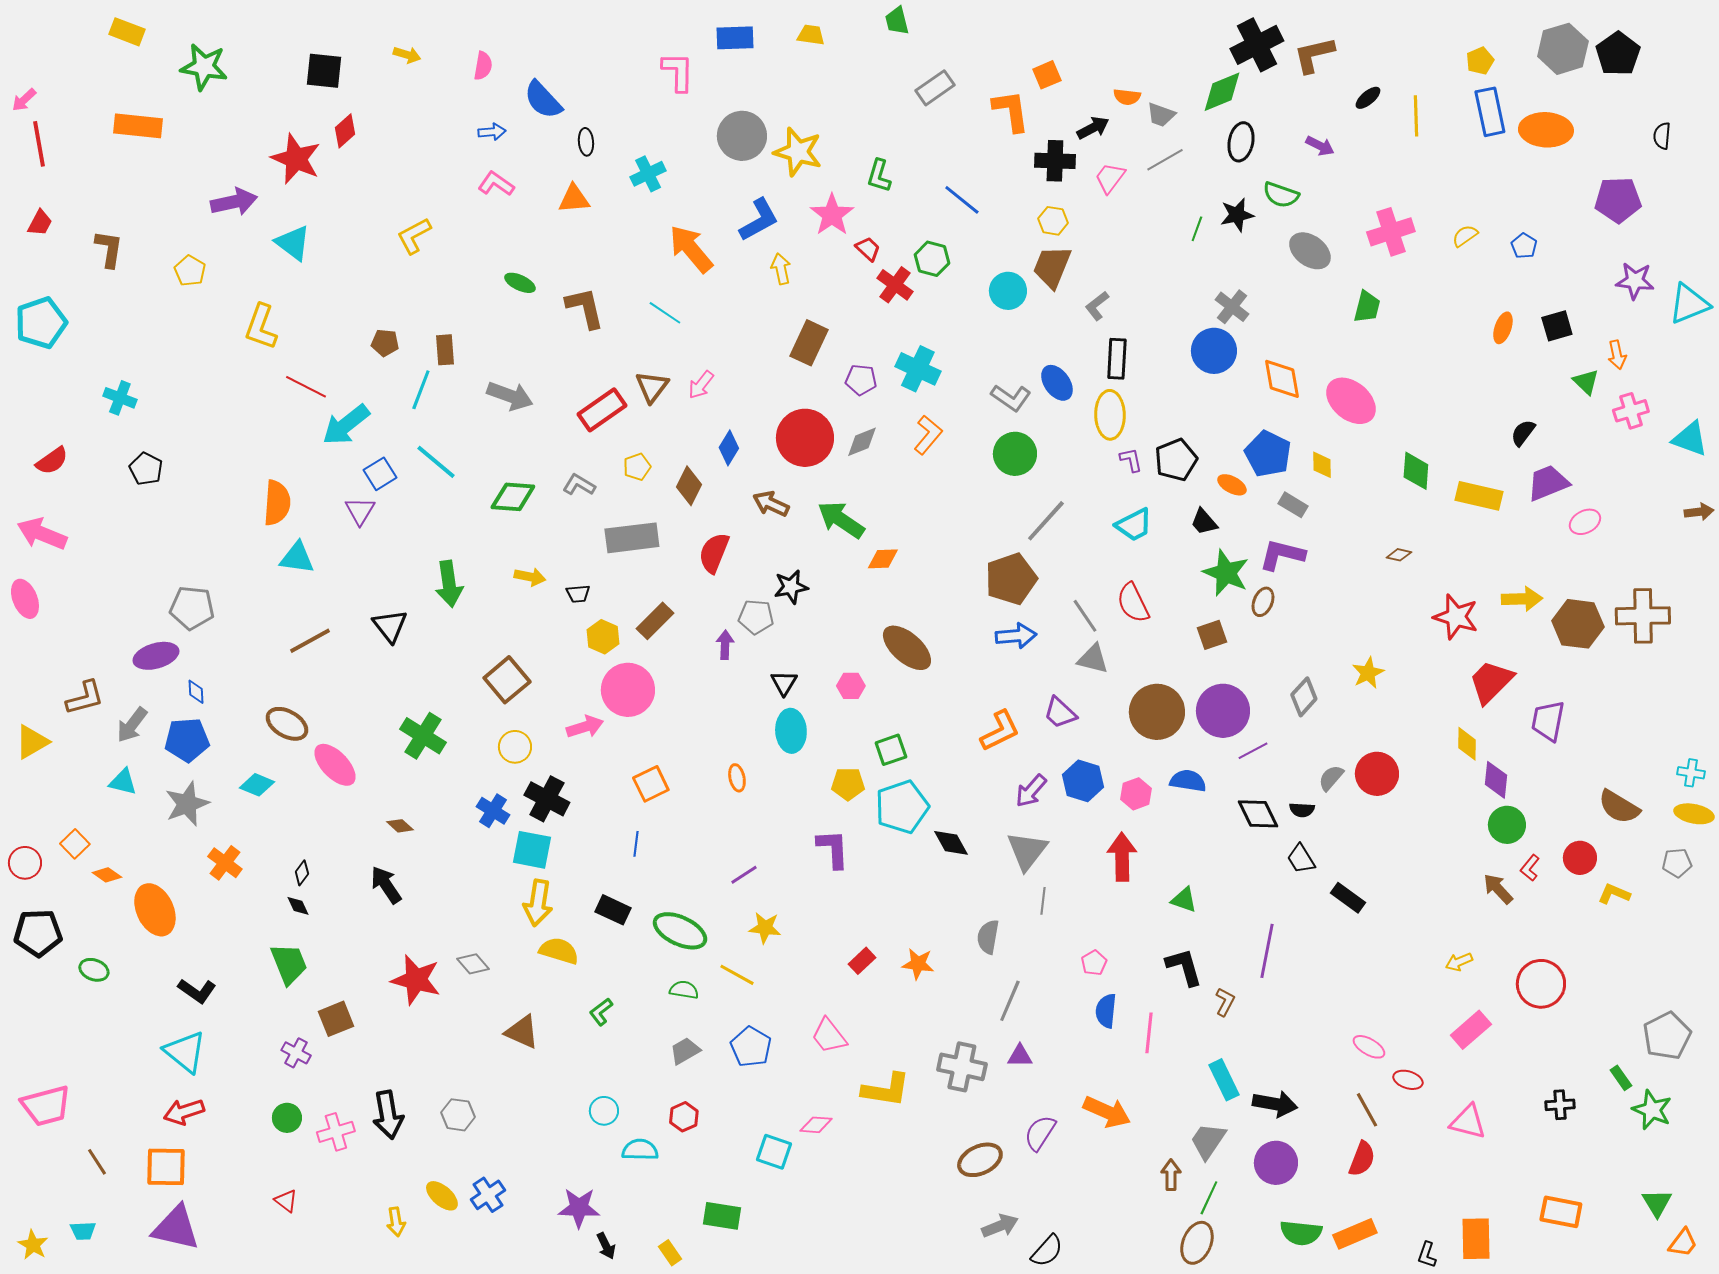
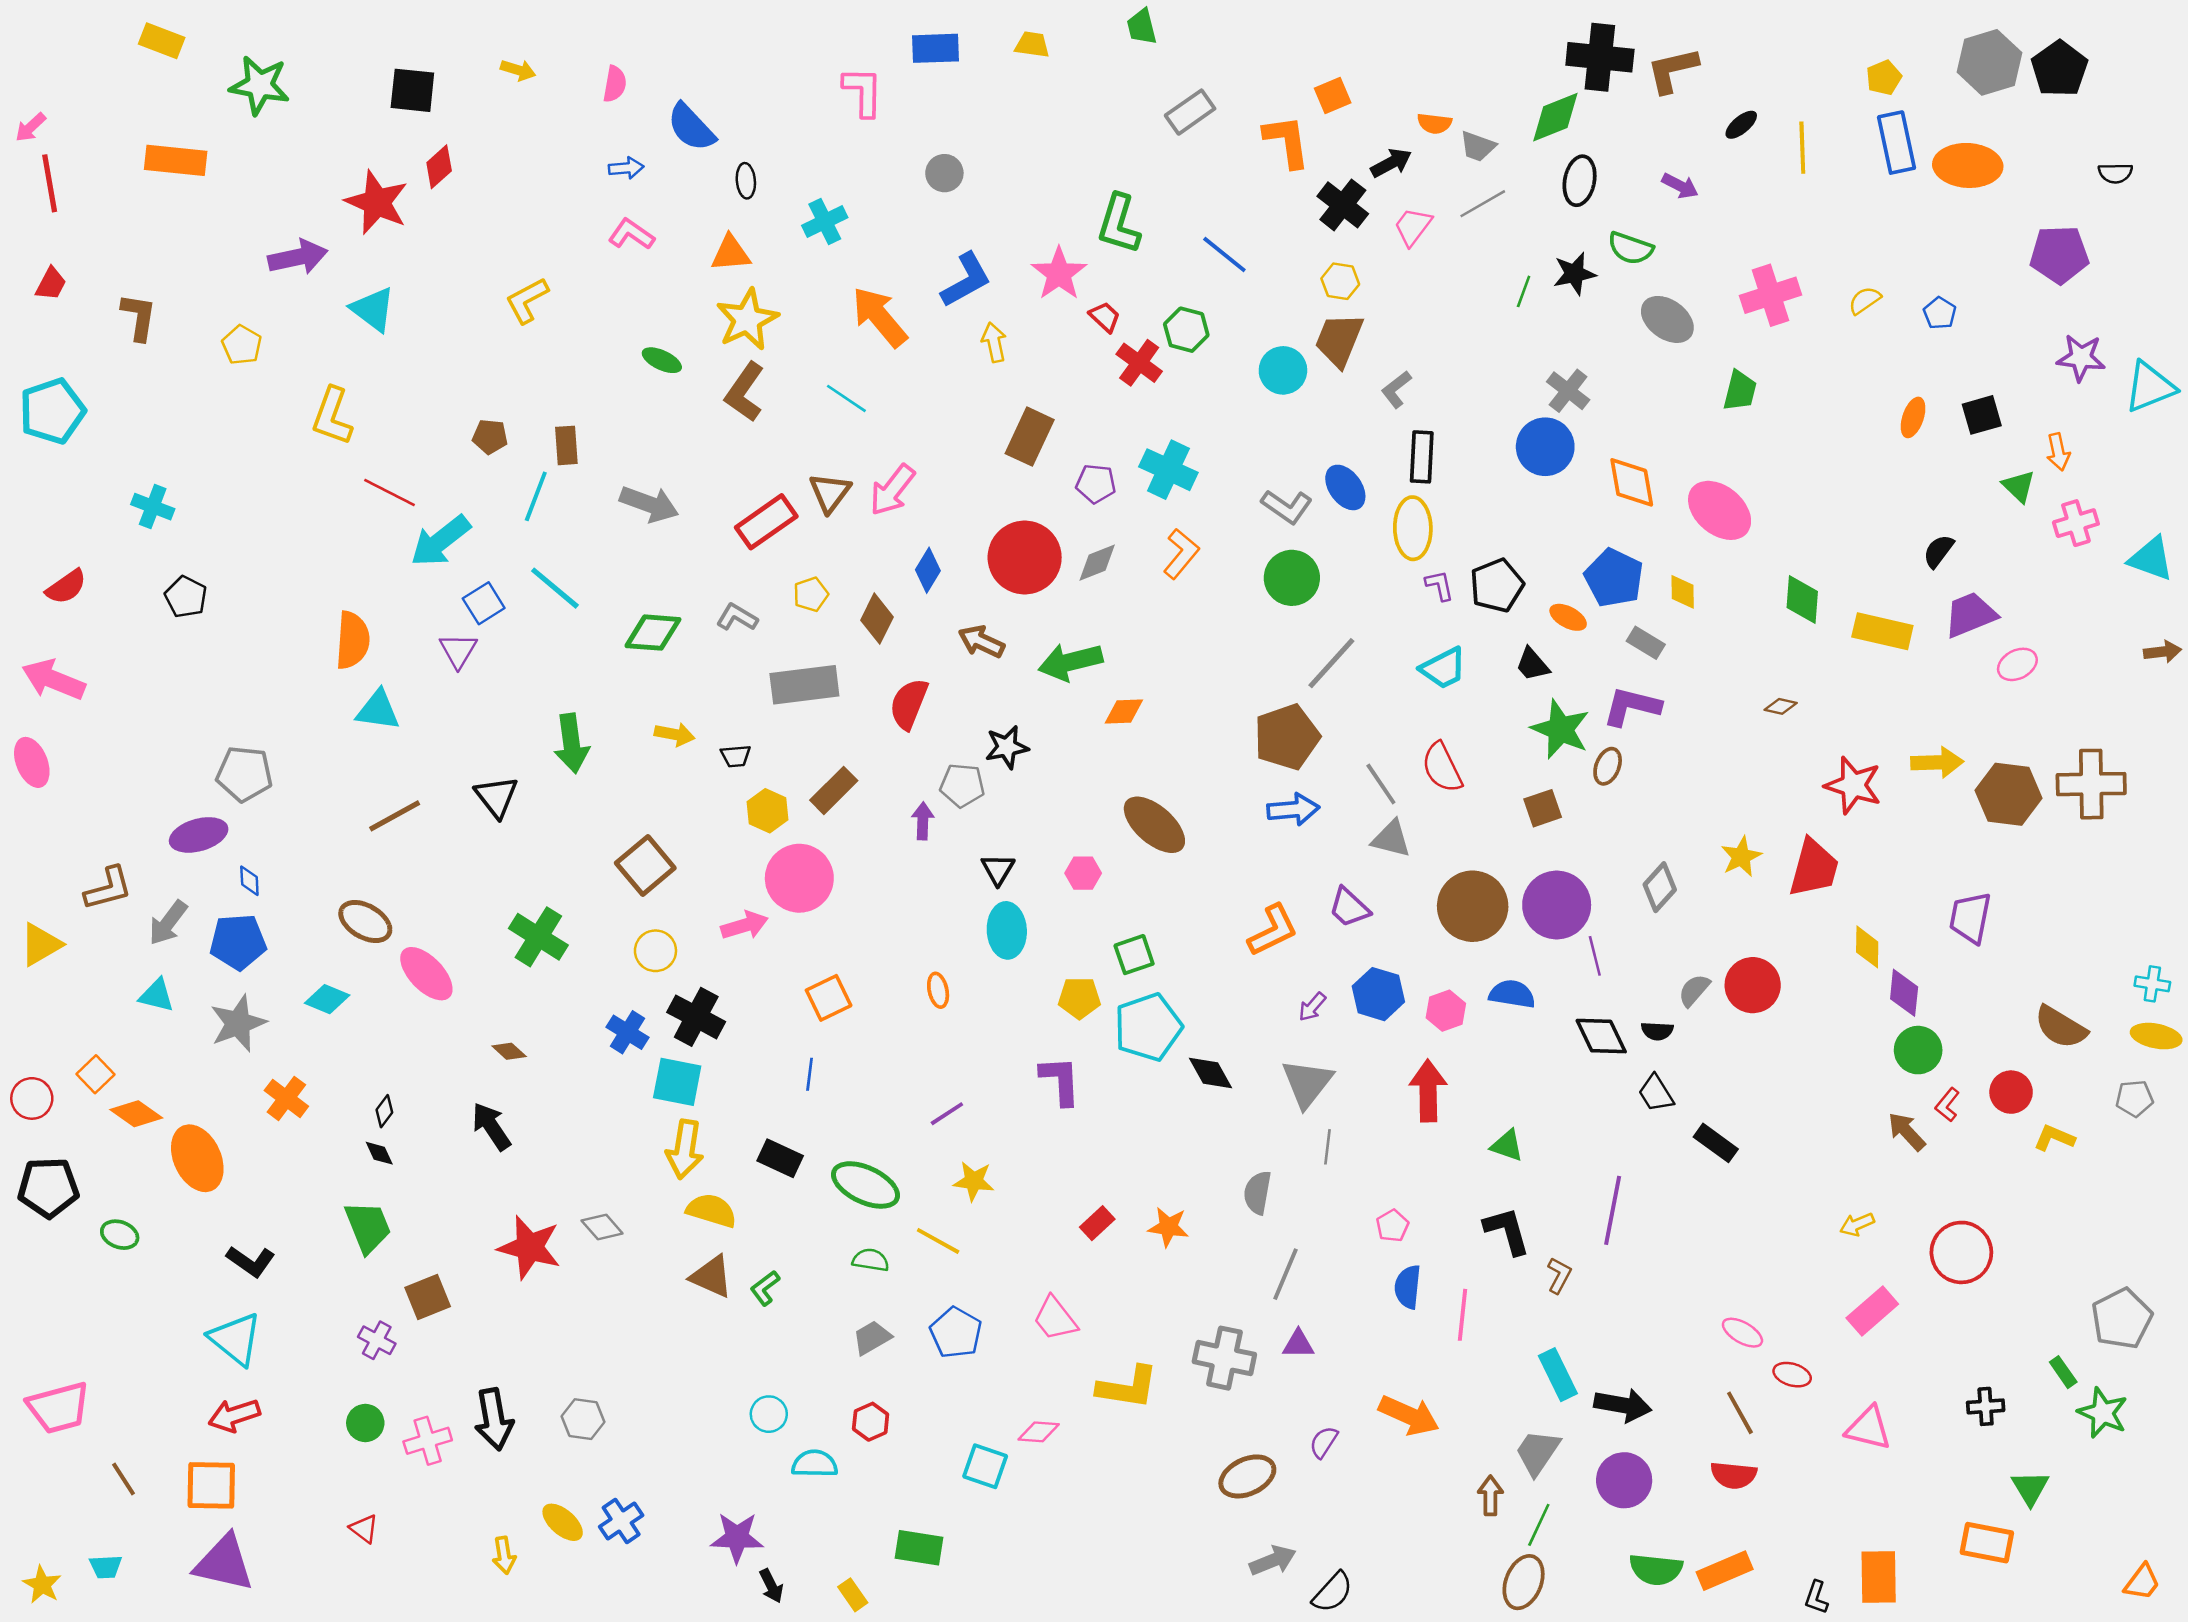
black cross: (1257, 45) -> (1600, 57), turned 33
gray circle: (742, 136) -> (944, 173), size x0.6
black semicircle: (1662, 136) -> (2115, 173), turned -96
yellow star: (798, 152) -> (747, 319), moved, turned 30
black cross: (1055, 161) -> (1343, 205), turned 36
green L-shape: (879, 176) -> (1119, 224), size x1.4
brown L-shape: (585, 308) -> (745, 392), turned -132
pink arrow: (701, 385) -> (892, 490), size x1.4
green arrow: (841, 520) -> (1070, 662), turned -48
red trapezoid: (1491, 682) -> (1814, 868), moved, turned 150
purple line: (1253, 751) -> (1595, 956), turned -76
purple arrow: (1031, 791) -> (1312, 1007), size x0.7
orange diamond: (107, 875) -> (136, 1114), size x1.4
brown triangle: (522, 1032) -> (711, 1277), moved
purple semicircle: (1040, 1133) -> (1324, 1442), size x0.7
red semicircle: (1362, 1159) -> (1734, 1475), turned 75
green triangle: (1657, 1203) -> (2030, 1488), moved

